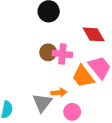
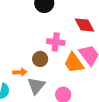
brown circle: (48, 52) -> (40, 59), moved
orange arrow: (59, 92) -> (20, 72), moved

